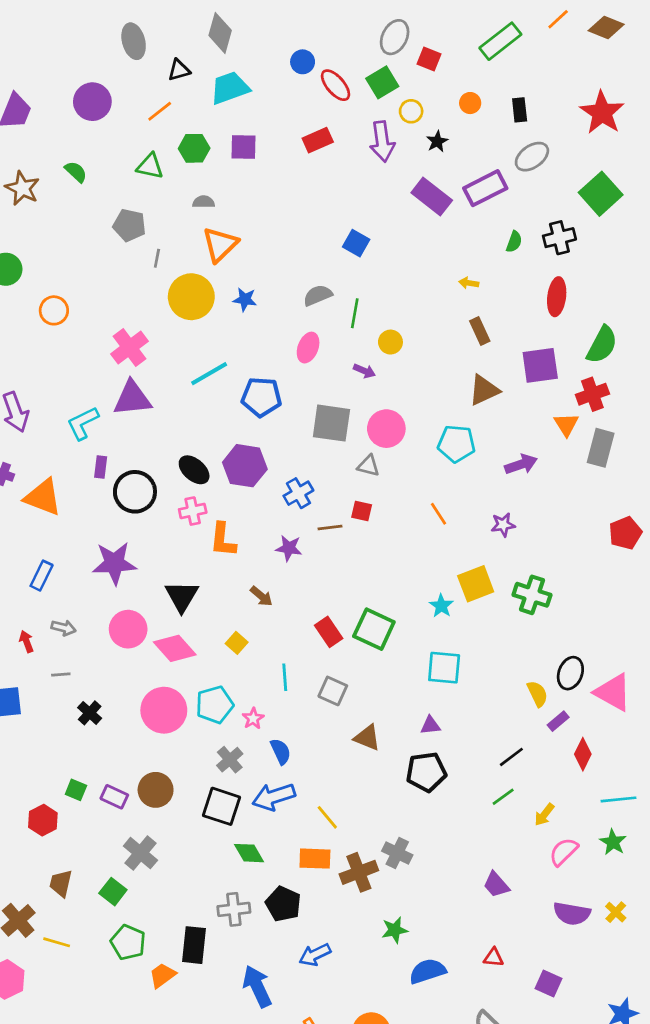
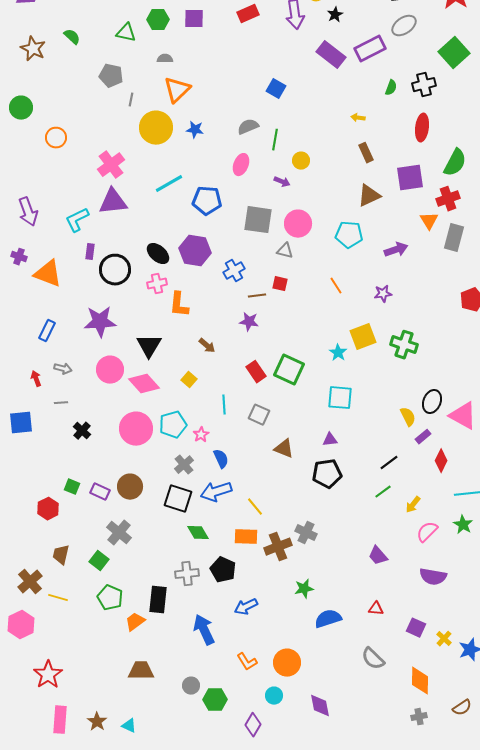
purple star: (289, 548) -> (249, 322), moved
yellow cross: (616, 912) -> (444, 639), moved

